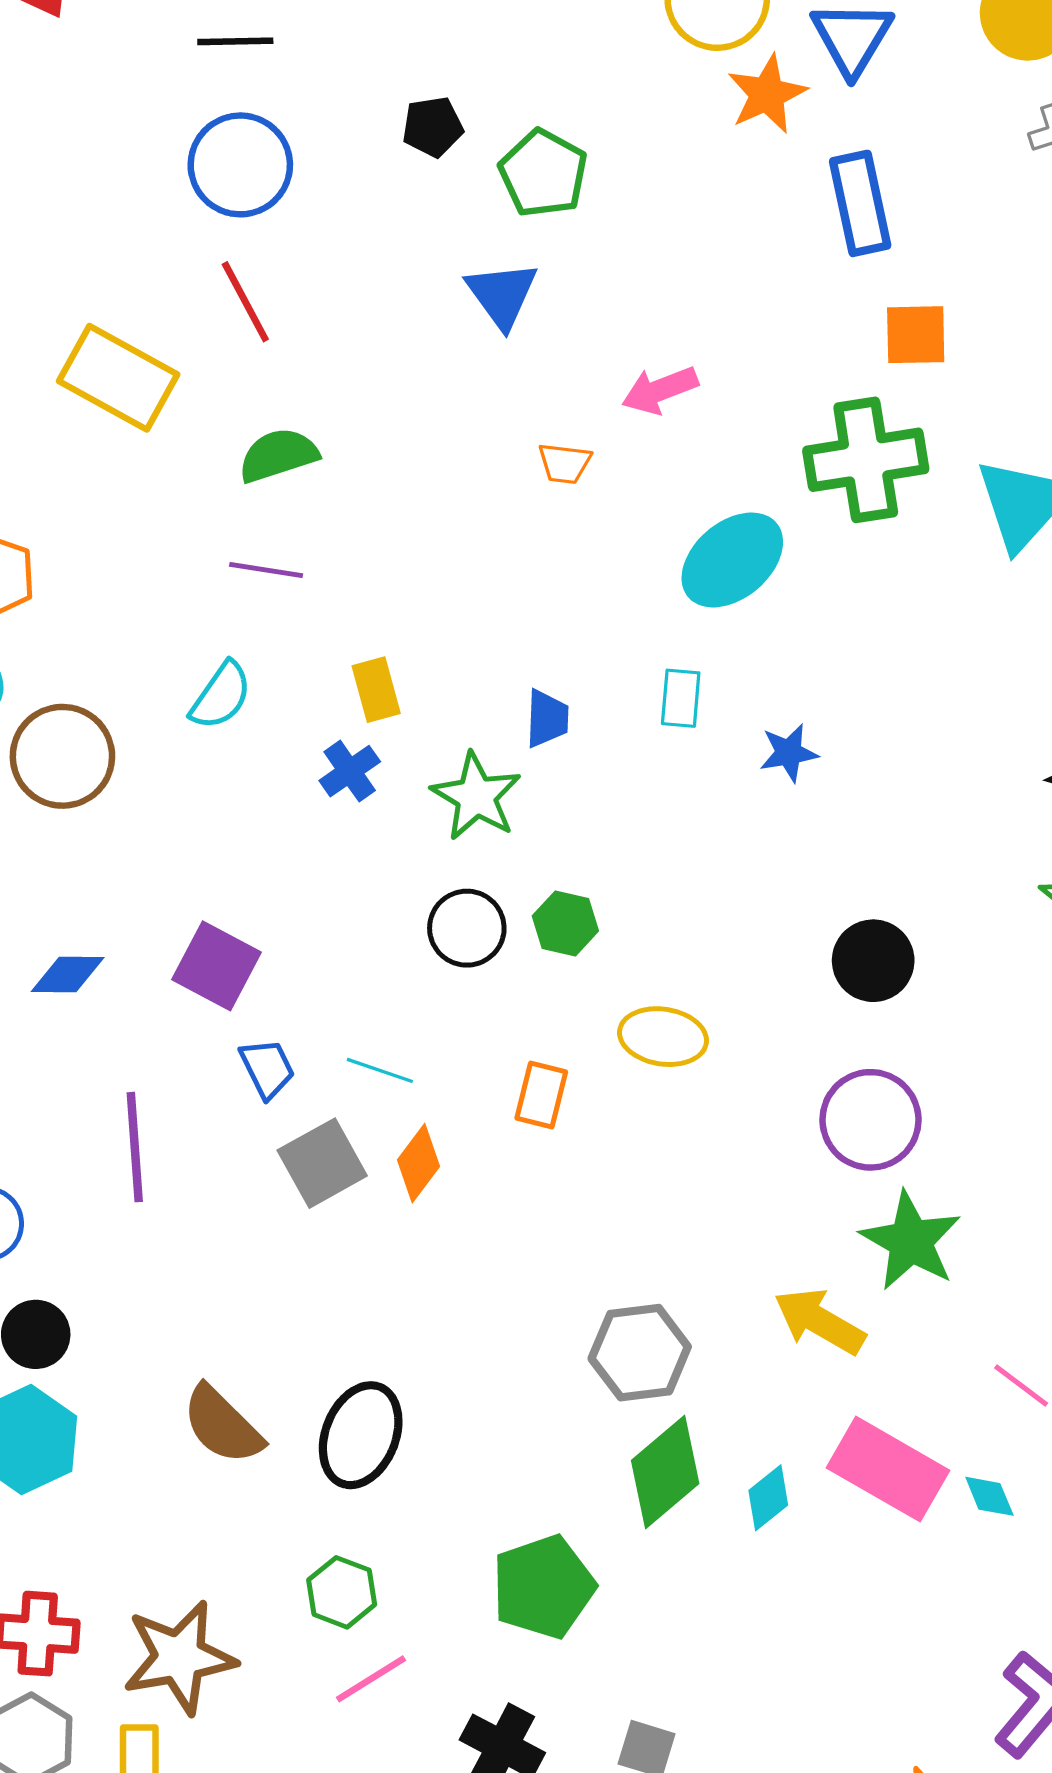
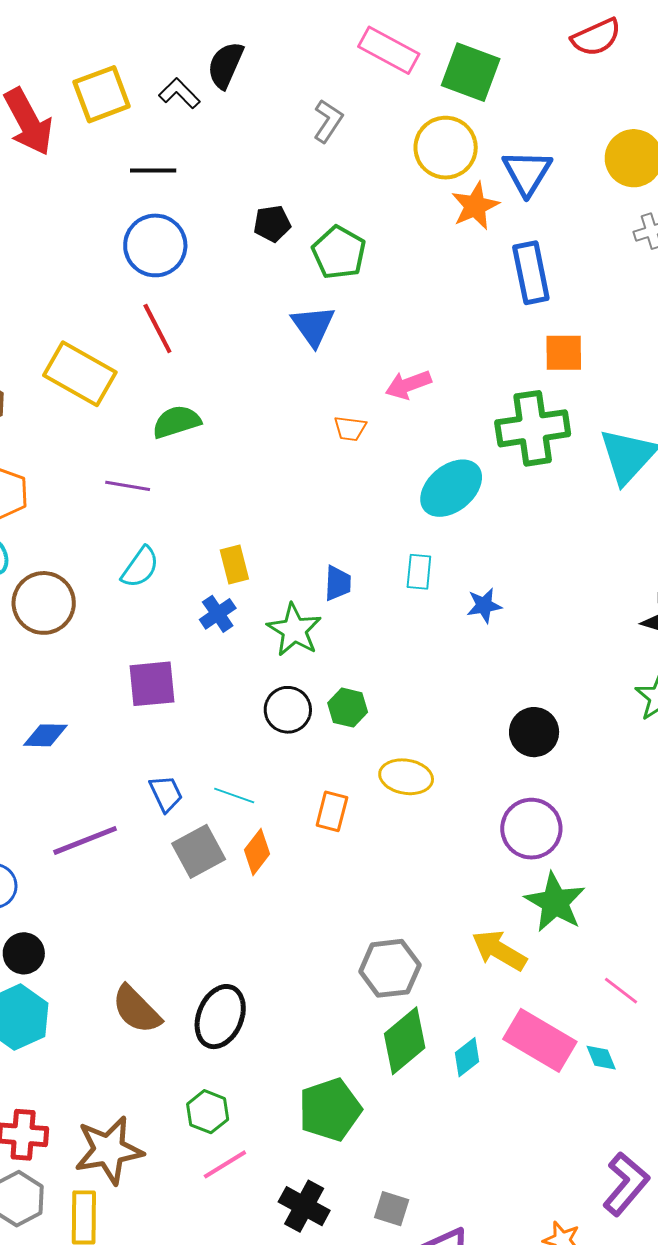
purple line: (266, 570) -> (128, 486), moved
purple square: (216, 966) -> (152, 684), moved, turned -34
purple line: (135, 1147) -> (85, 840), turned 72

